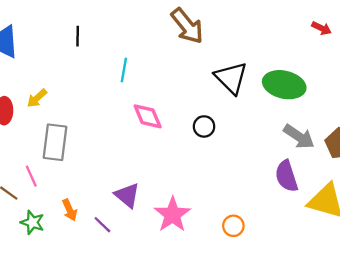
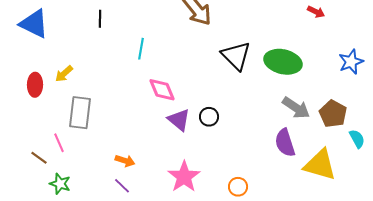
black circle: (204, 126) -> (209, 117), moved
purple triangle: (127, 195) -> (179, 120), moved
orange arrow: (70, 210) -> (125, 161), moved, turned -48

